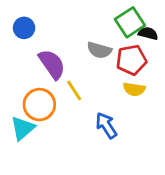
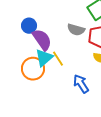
blue circle: (24, 28) -> (29, 26), moved
cyan triangle: (23, 128) -> (44, 58), moved

